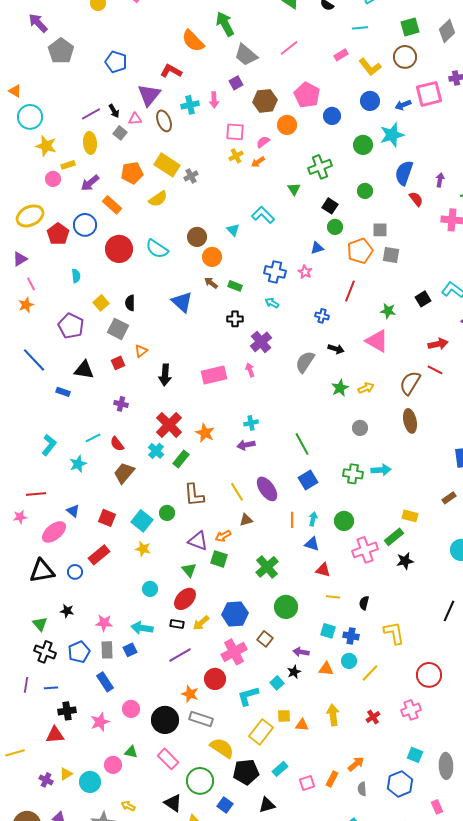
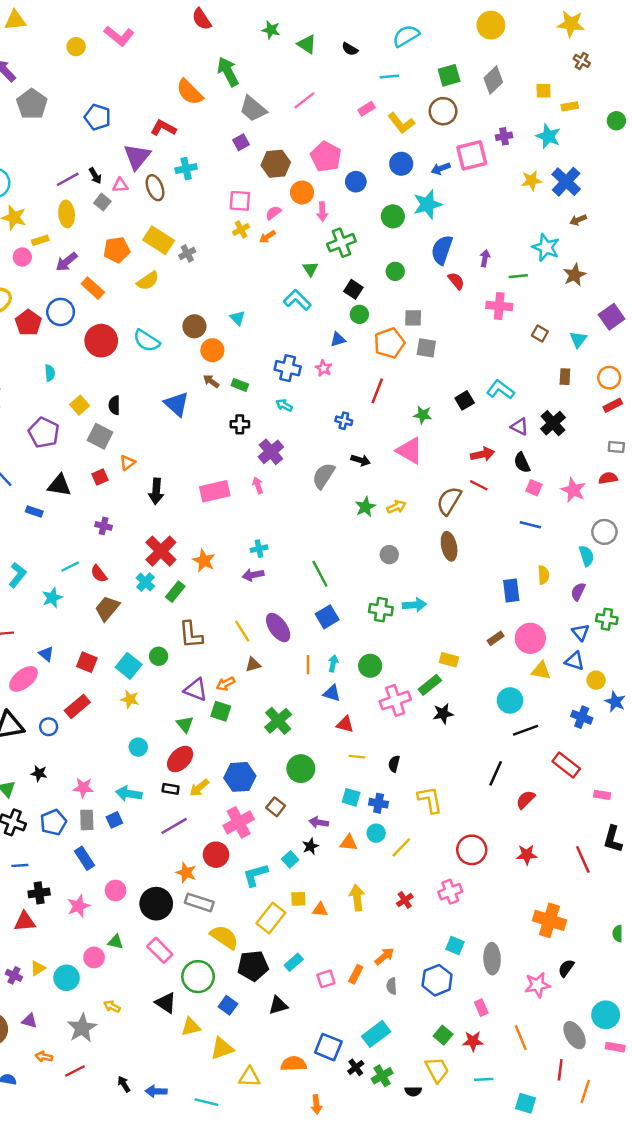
pink arrow: (214, 100) -> (322, 212), moved
cyan L-shape: (263, 215) -> (297, 300), moved

